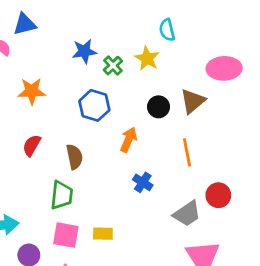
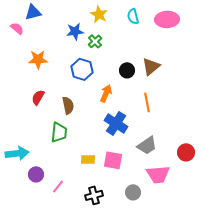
yellow star: (147, 58) -> (99, 14), moved
pink ellipse: (224, 68) -> (167, 19), moved
blue cross: (143, 182) -> (116, 123), size x1.6
red circle: (218, 195) -> (186, 152), moved
pink square: (66, 235) -> (113, 160), moved

